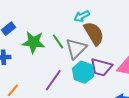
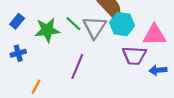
purple trapezoid: (101, 67) -> (134, 56), moved
cyan hexagon: (83, 72) -> (122, 24), moved

